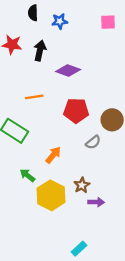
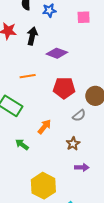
pink square: (108, 22) -> (84, 17), moved
brown star: (82, 185) -> (73, 144), moved
yellow hexagon: (51, 195) -> (43, 186), moved

